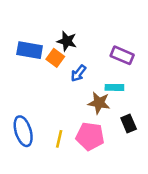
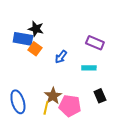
black star: (67, 41) -> (36, 29), moved
orange square: (55, 58) -> (35, 49), moved
brown star: (99, 103) -> (53, 96), moved, turned 30

